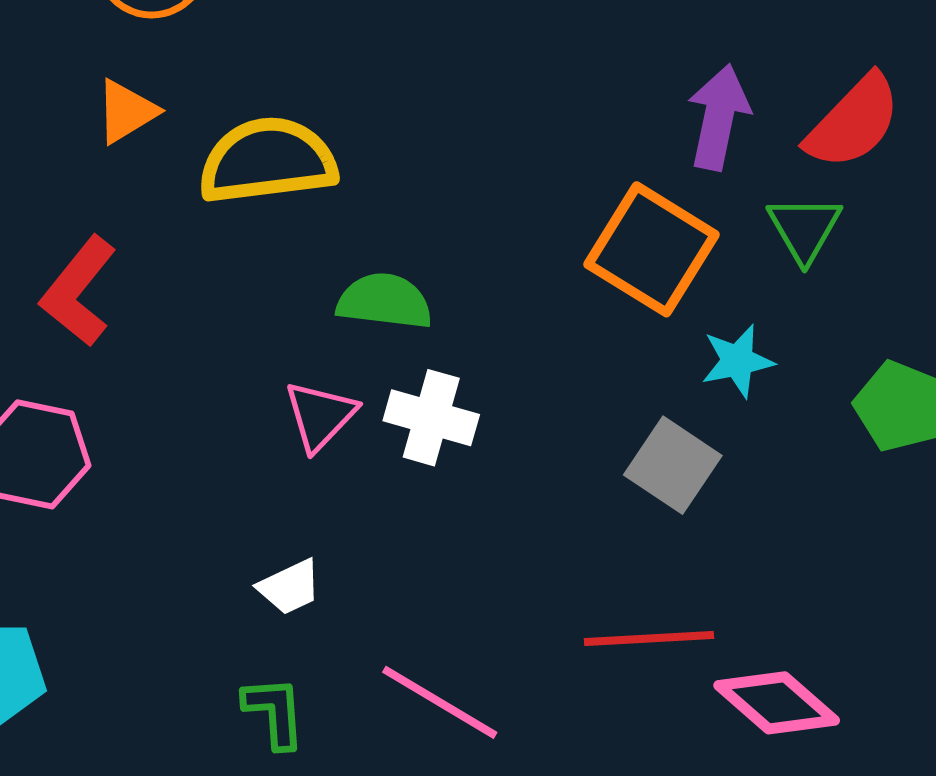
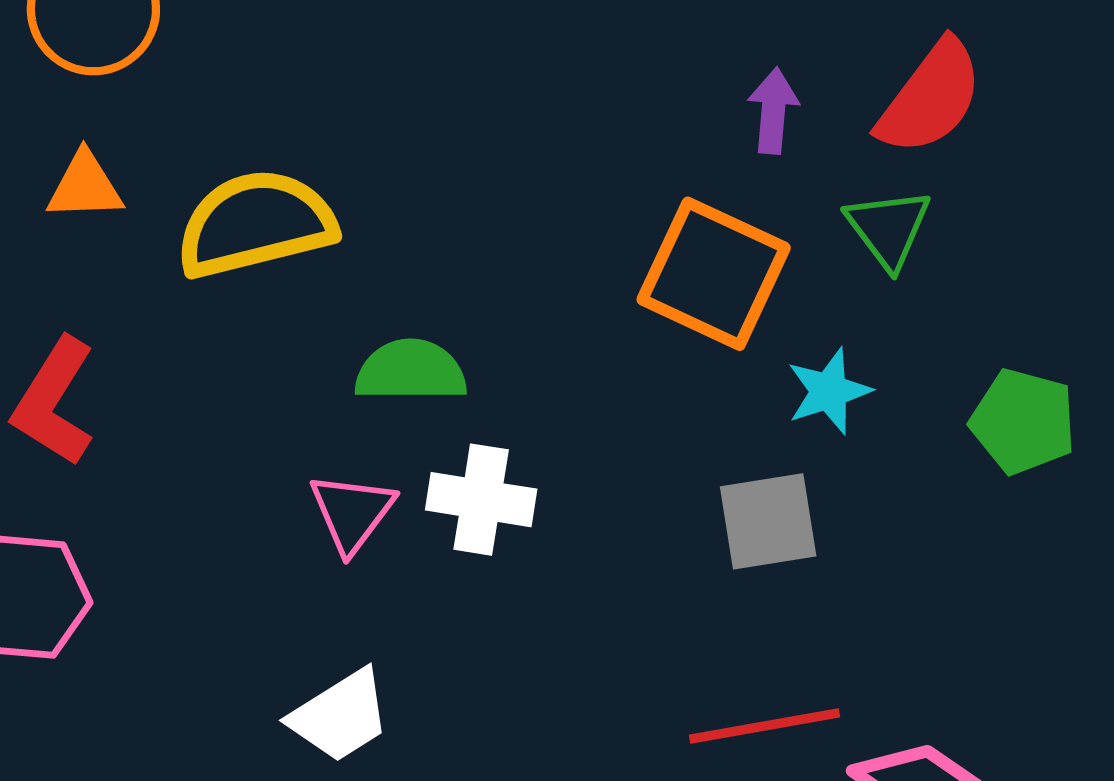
orange triangle: (126, 111) -> (85, 186), turned 36
purple arrow: (719, 117) -> (773, 111), size x0.7
gray square: (673, 465) -> (768, 521), turned -36
white trapezoid: (290, 587) -> (340, 716), size x1.4

